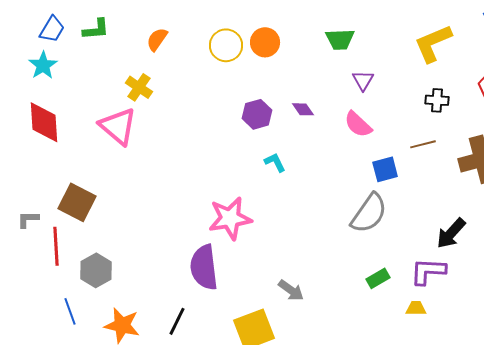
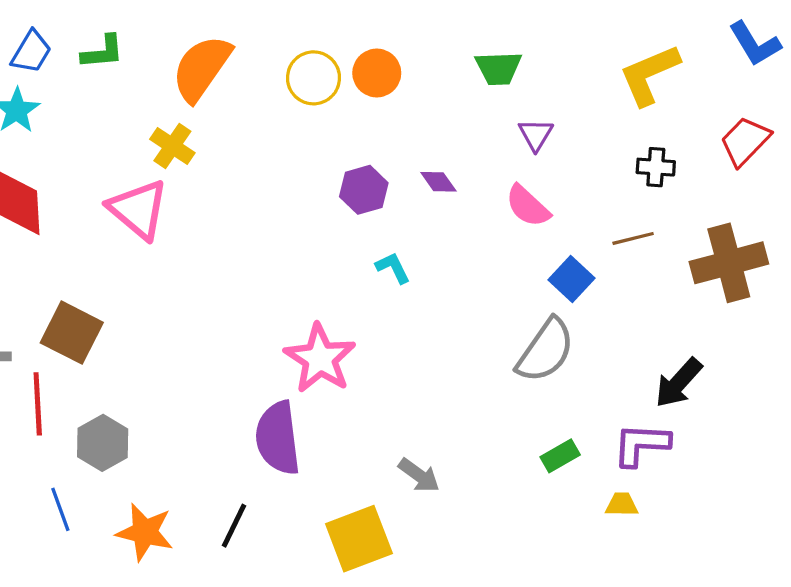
orange semicircle: (157, 39) -> (202, 68), size x1.8
blue square: (385, 169) -> (571, 279), turned -32
pink star: (230, 218) -> (320, 359), turned -30

